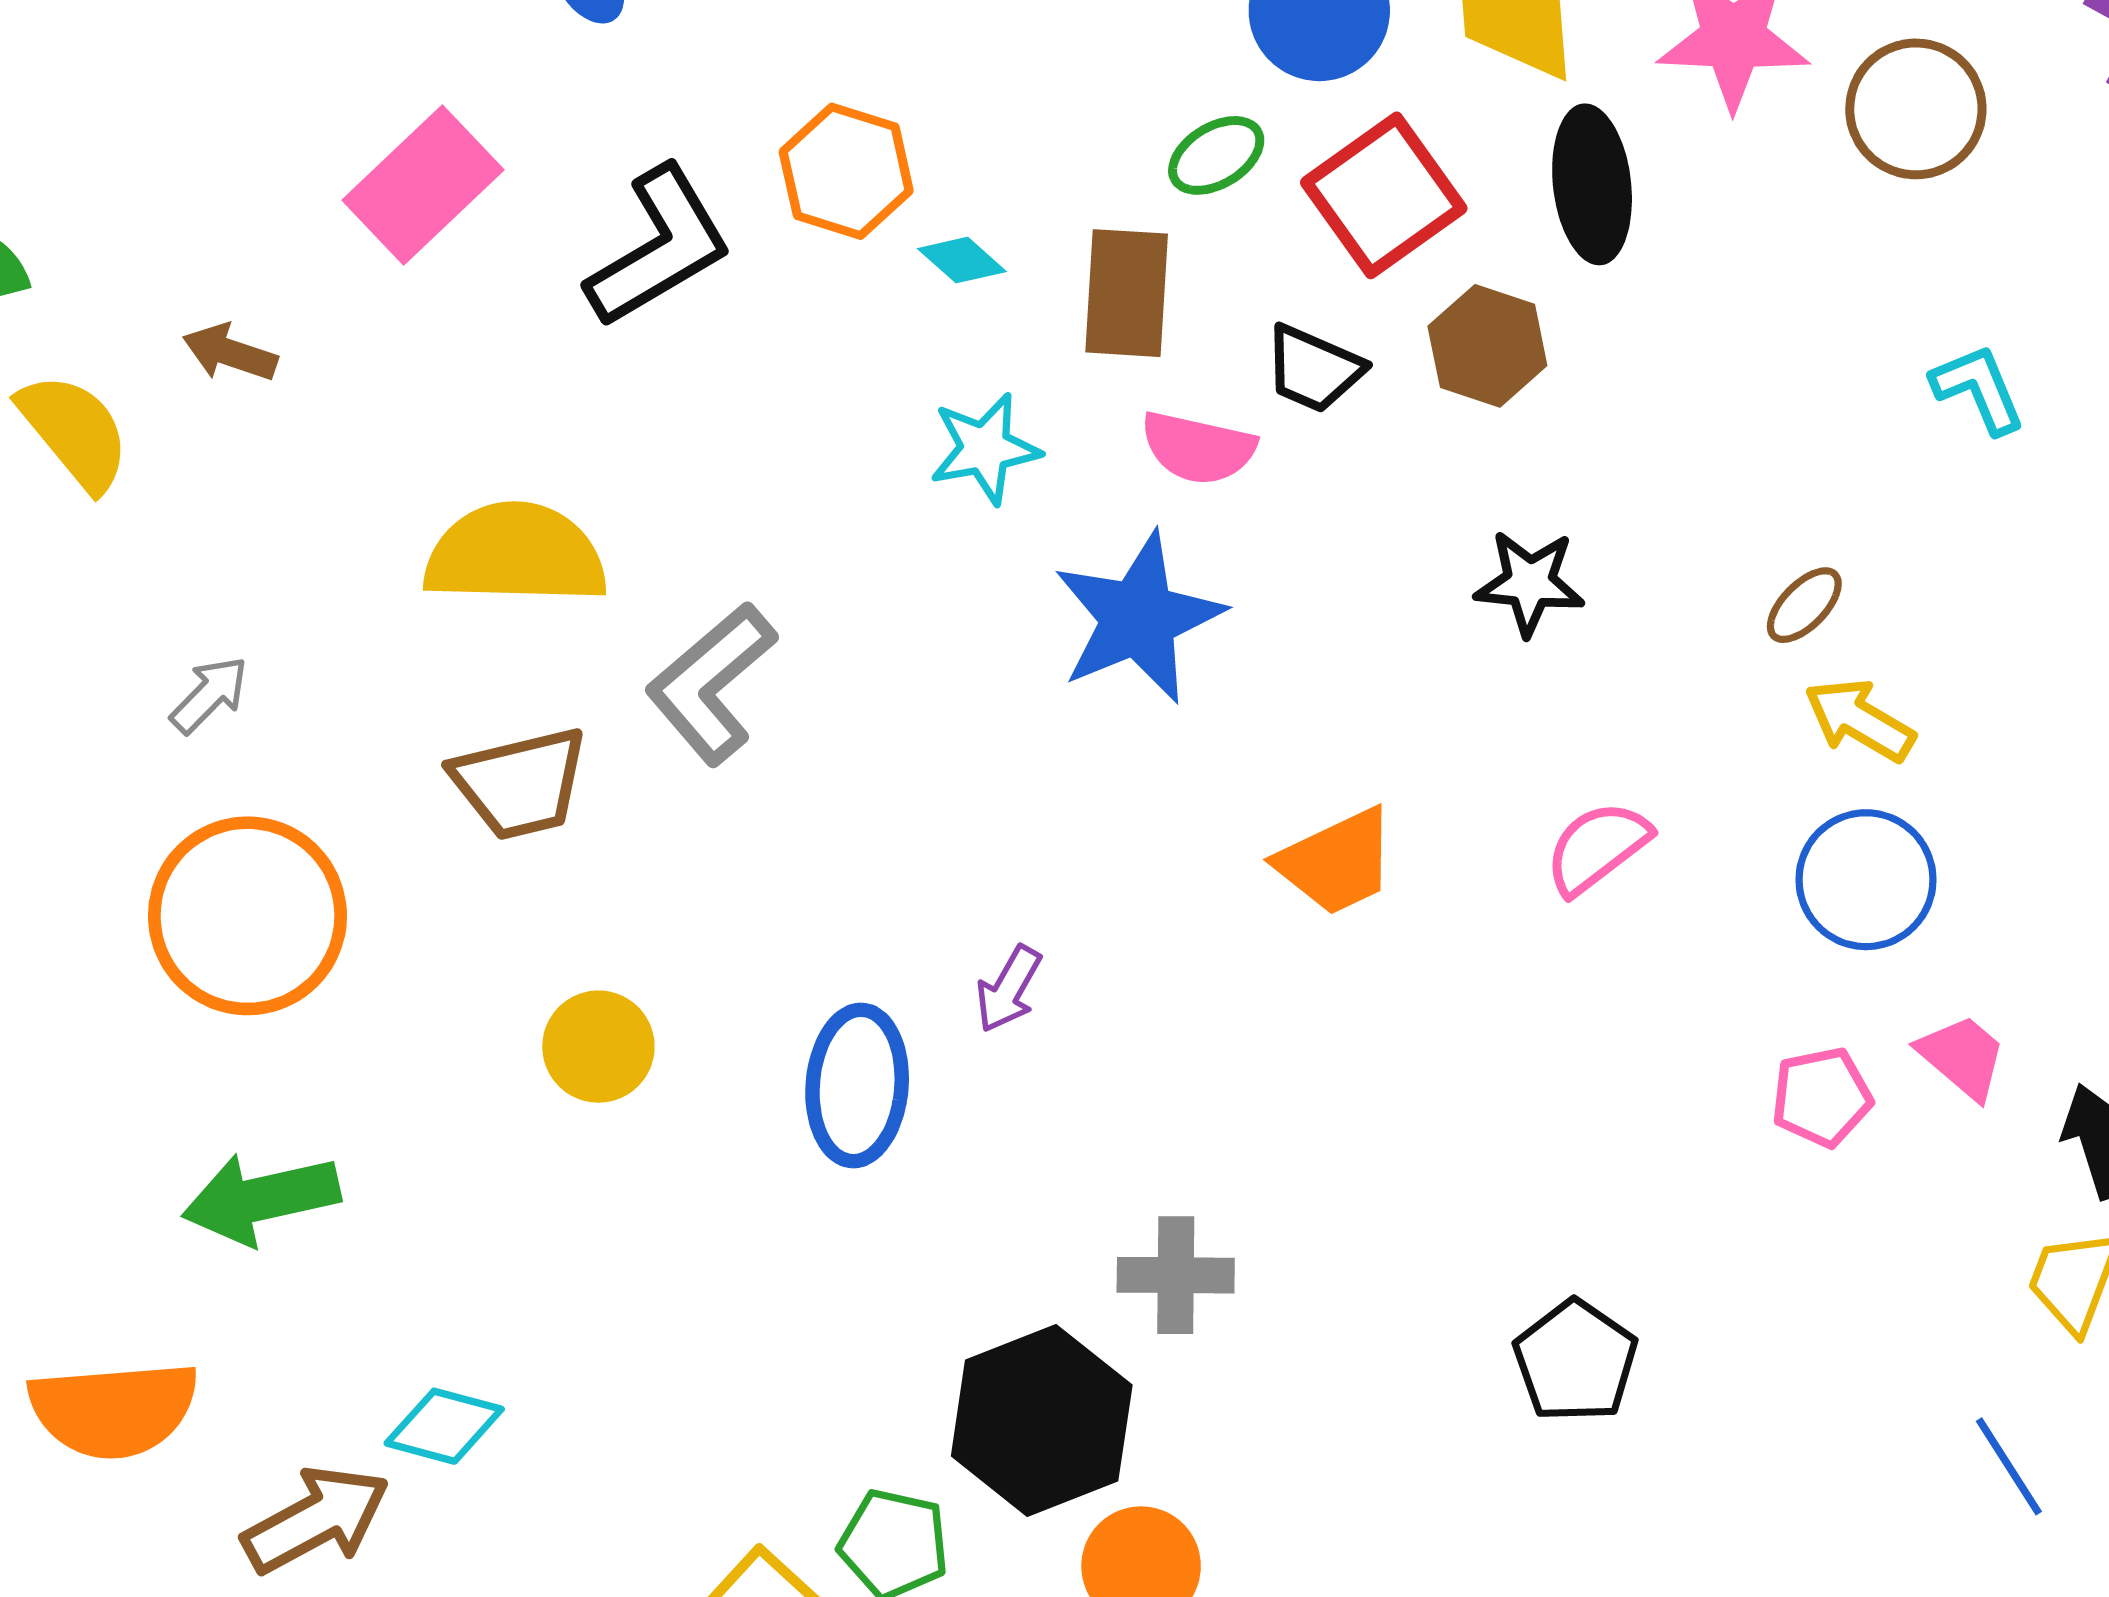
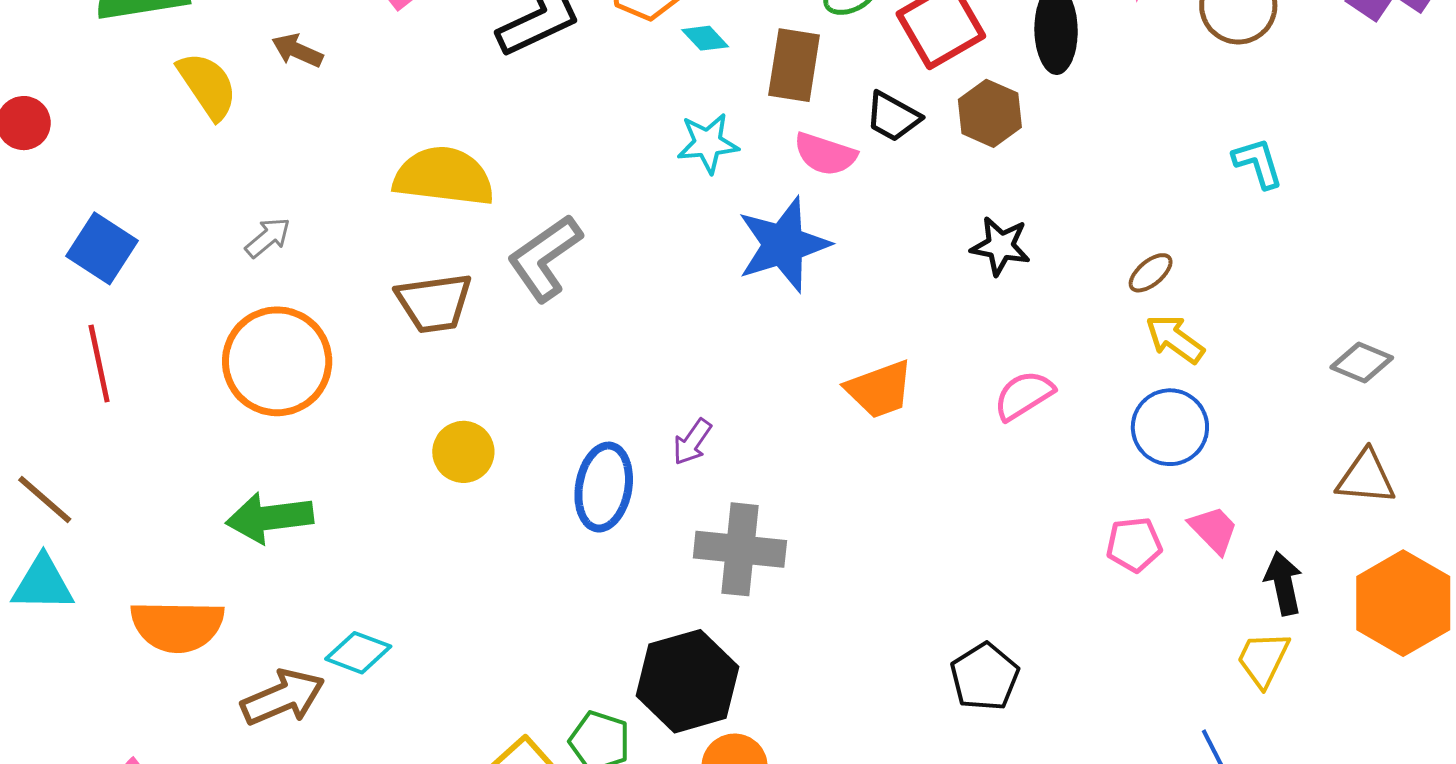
gray cross: (1176, 1275) -> (740, 549), moved, size x1.4

